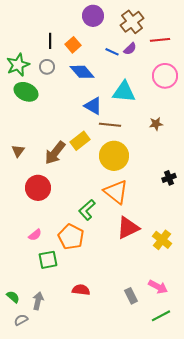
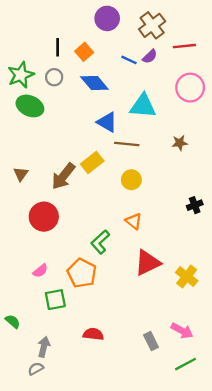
yellow circle: (114, 156) -> (131, 180), size x0.6
orange triangle: (116, 192) -> (134, 221), size x0.6
green semicircle: (13, 297) -> (13, 321), moved
gray semicircle: (21, 320) -> (36, 369), moved

